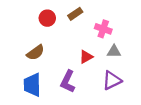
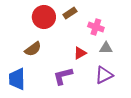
red circle: (47, 18) -> (44, 17), size x1.5
purple L-shape: (68, 82) -> (63, 76), turned 50
blue trapezoid: (32, 85) -> (17, 79), moved

